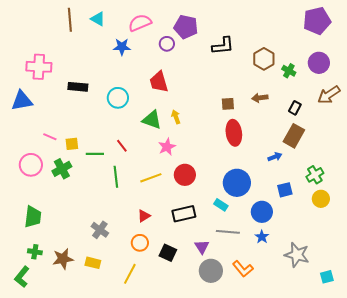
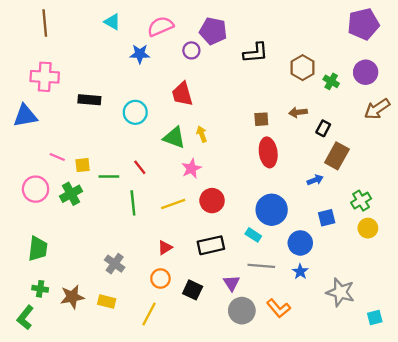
brown line: (70, 20) -> (45, 23), moved
black rectangle: (295, 108) -> (323, 128), moved

